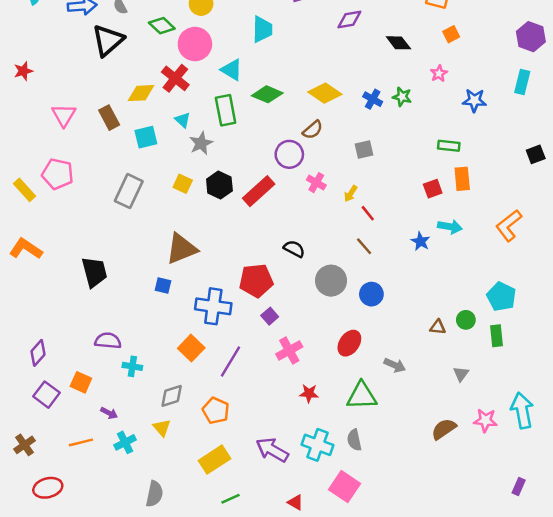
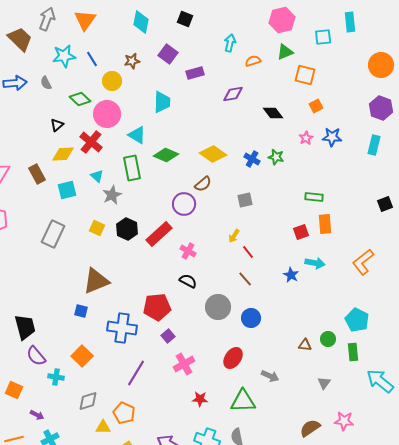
black triangle: (108, 40) -> (57, 125), moved, size x0.5
blue star: (474, 100) -> (332, 137), moved
pink cross: (316, 183) -> (188, 251), moved
black trapezoid: (94, 272) -> (25, 327), moved
purple semicircle: (108, 341) -> (36, 356), turned -135
orange square: (191, 348) -> (82, 356), moved
cyan arrow: (522, 411) -> (380, 381), moved, turned -40
yellow triangle: (162, 428) -> (103, 427), moved, turned -49

